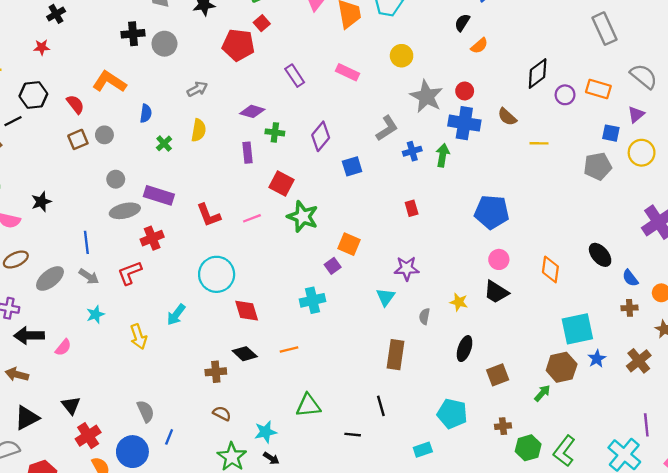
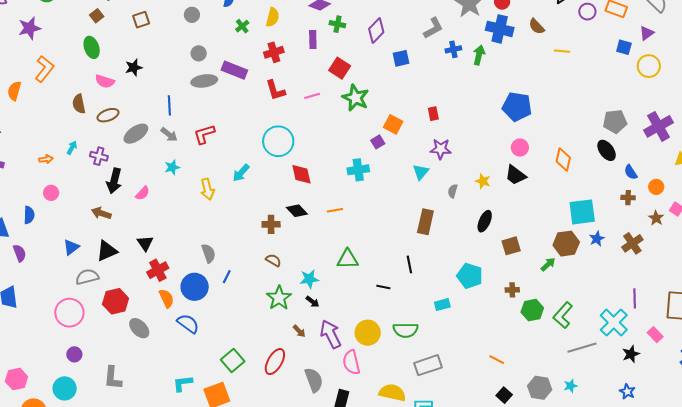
brown square: (78, 139) -> (141, 20), moved
gray pentagon: (598, 166) -> (615, 121), moved
red rectangle: (412, 208) -> (433, 114), moved
red cross: (152, 238) -> (274, 52), moved
black arrow: (29, 336) -> (114, 181), turned -80

